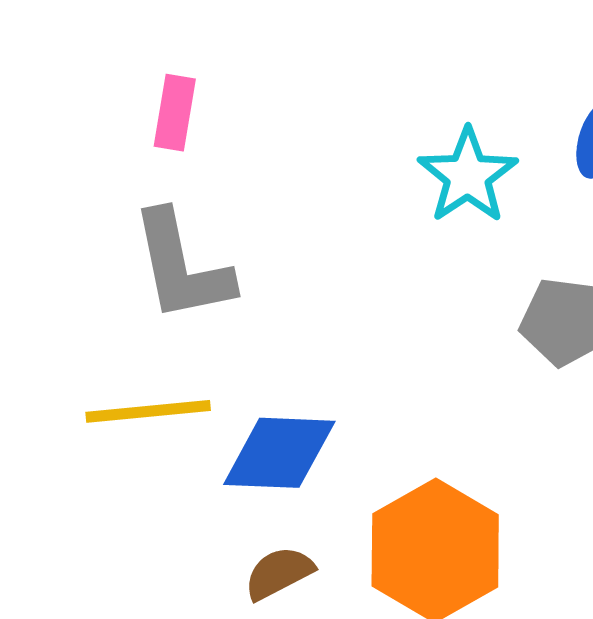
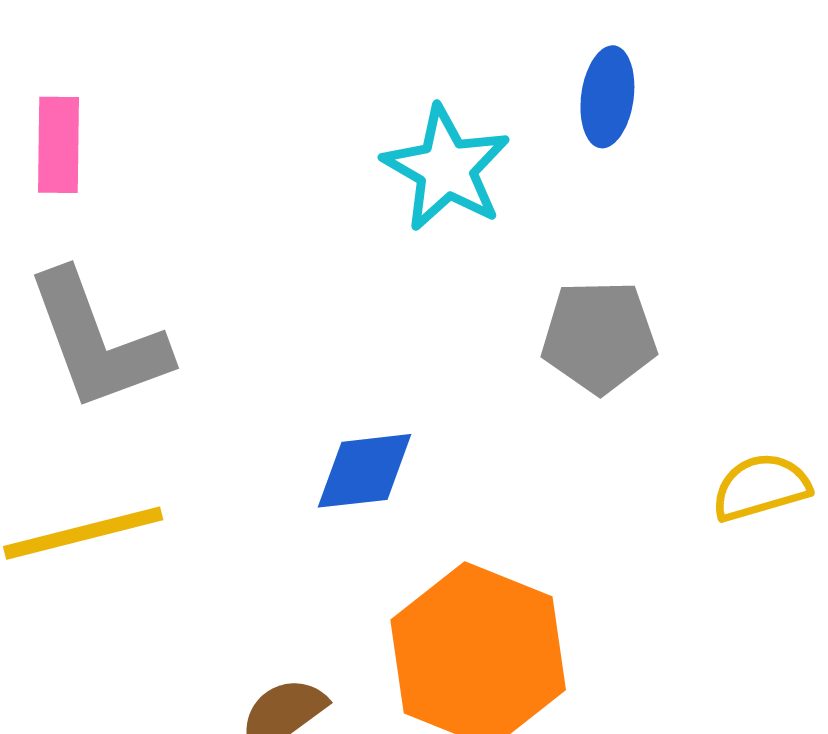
blue diamond: (279, 453) -> (365, 471), moved, size x0.7

